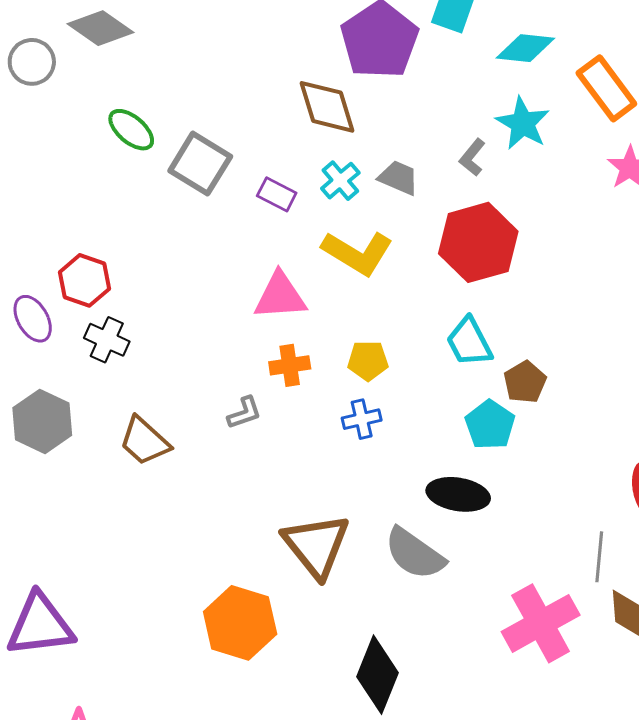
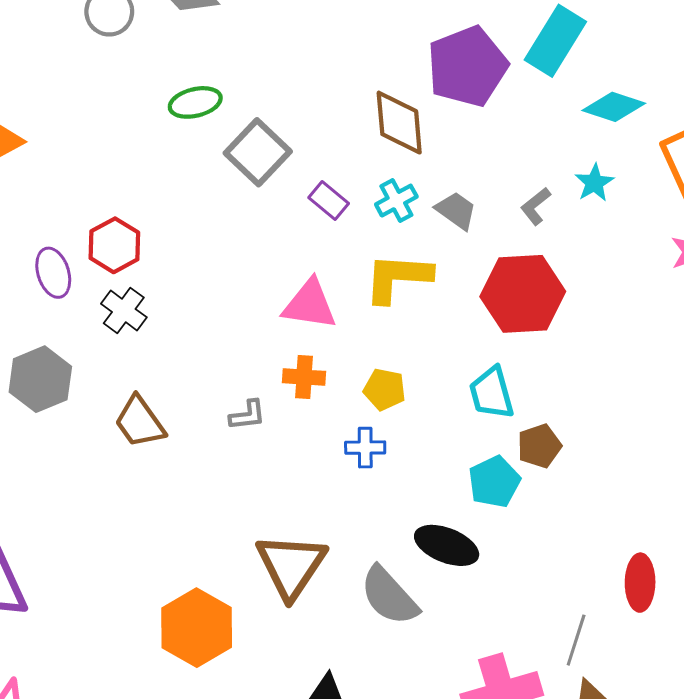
cyan star: (523, 123) -> (594, 183), size x0.7
green ellipse: (131, 130) -> (195, 102), turned -66
yellow L-shape: (357, 253) -> (398, 278), turned 140

